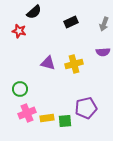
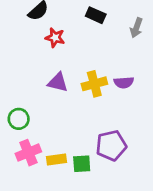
black rectangle: (71, 22) -> (96, 15), moved, turned 48
red star: (19, 31) -> (55, 38), moved
purple semicircle: (103, 52) -> (124, 82), moved

